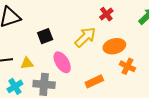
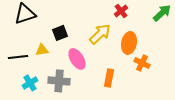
orange ellipse: (114, 46) -> (129, 43), turned -65
yellow triangle: (27, 63) -> (42, 50), moved
orange rectangle: (94, 81) -> (109, 78), turned -54

